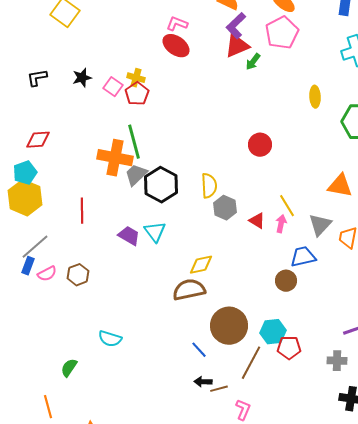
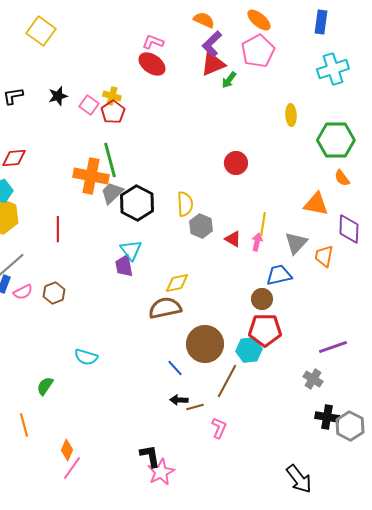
yellow line: (287, 206) -> (263, 224), turned 40
purple trapezoid: (129, 236) -> (124, 266), moved, turned -130
red pentagon: (289, 348) -> (265, 330), moved, size x1.4
gray cross: (337, 361) -> (313, 379), turned 30

